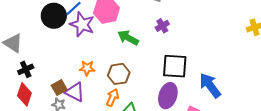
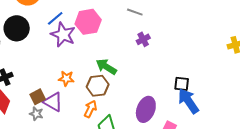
black circle: (54, 16) -> (17, 28), moved
green arrow: (128, 38) -> (106, 67), moved
black square: (175, 66) -> (182, 84), moved, size x0.6

